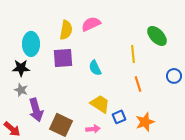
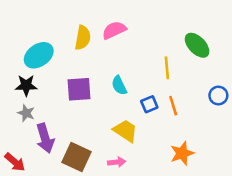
cyan ellipse: (31, 44) -> (39, 55), turned 55
purple square: (63, 58) -> (79, 89), moved
blue square: (119, 117) -> (149, 104), moved

